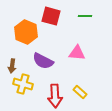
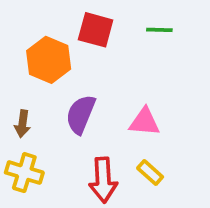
pink triangle: (77, 53) -> (144, 122), moved
purple semicircle: (43, 61) -> (81, 114), turned 85
yellow cross: (23, 84) -> (24, 173), moved

